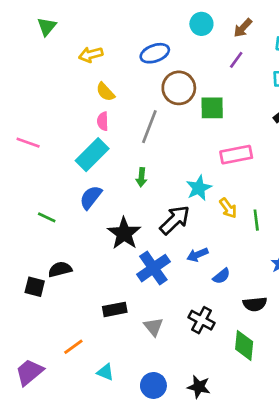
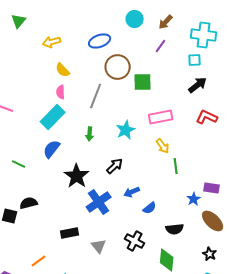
cyan star: (199, 188) -> (126, 130), moved
yellow arrow: (228, 208) -> (163, 146), moved
black arrow: (175, 220) -> (115, 166), size x0.7

